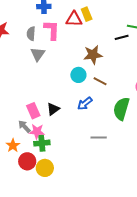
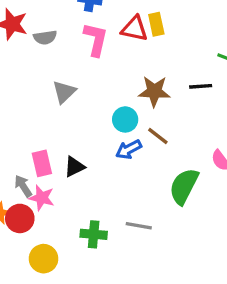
gray semicircle: (31, 34) -> (45, 37), moved, turned -112
black line: (122, 37) -> (201, 86), moved
gray triangle: (38, 54) -> (64, 92), moved
blue arrow: (85, 104) -> (129, 149), moved
green cross: (42, 143) -> (94, 234), moved
red circle: (27, 161) -> (20, 218), moved

